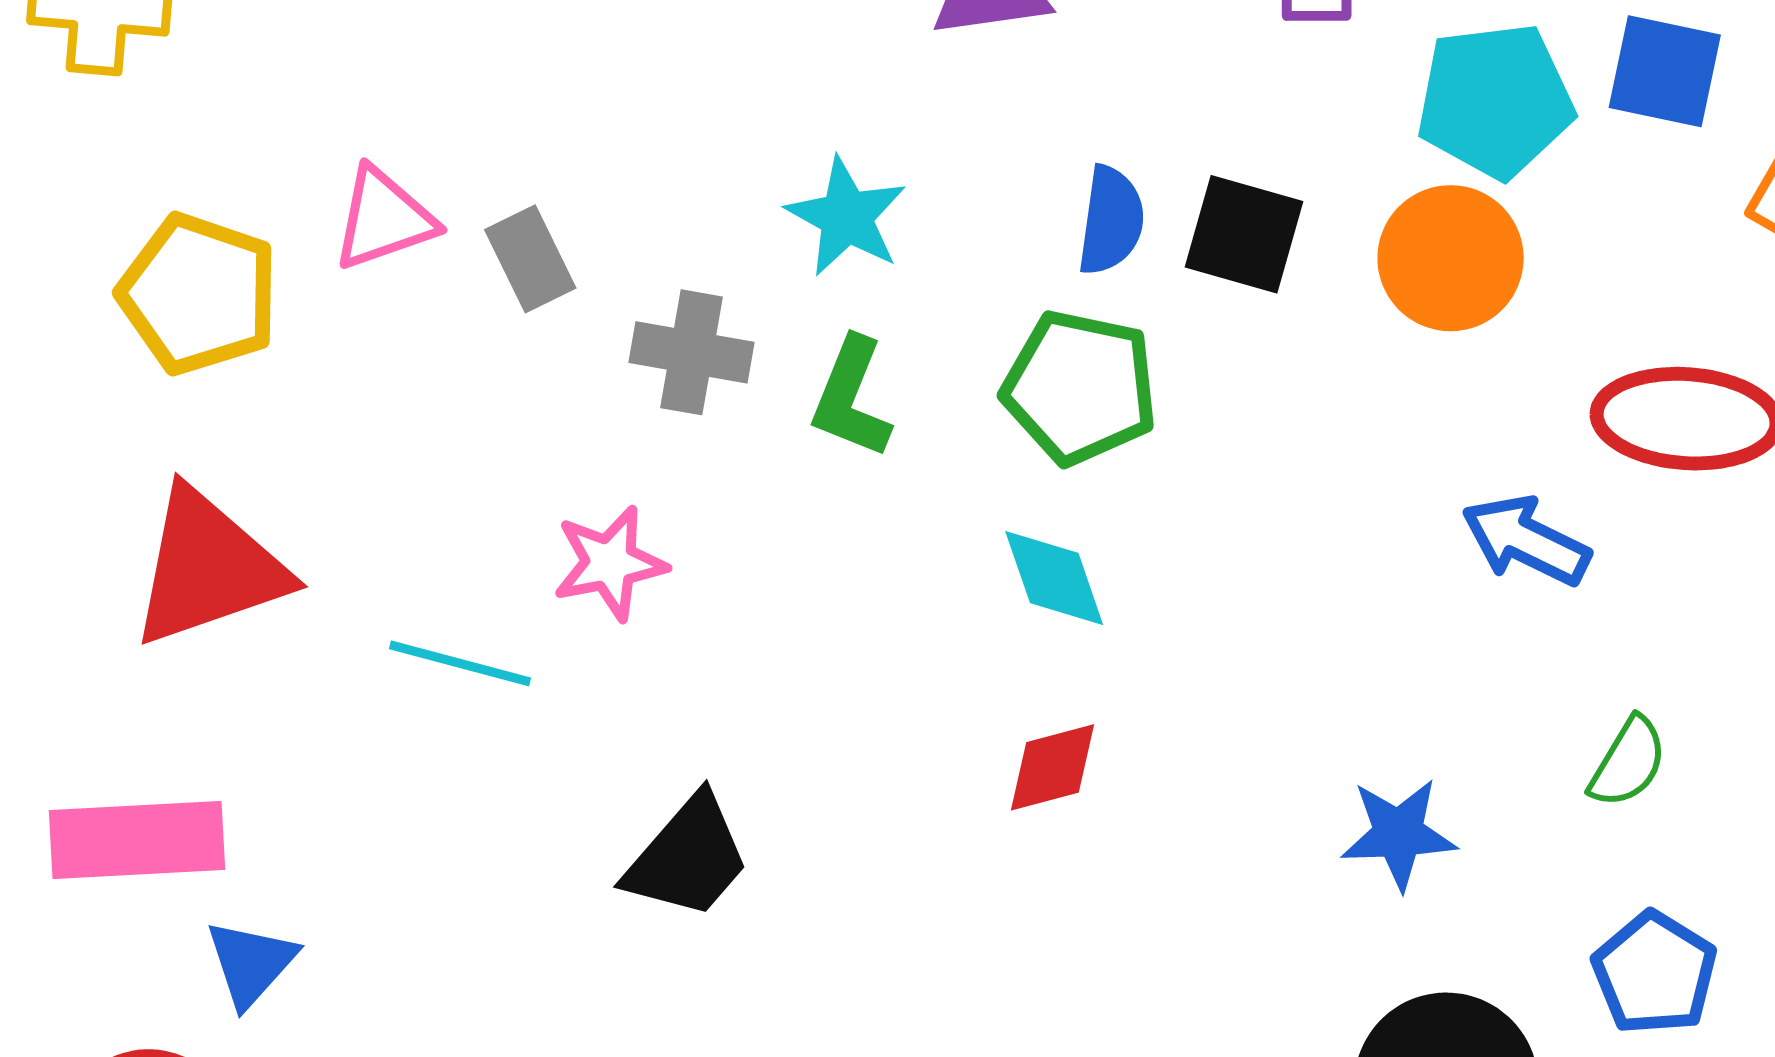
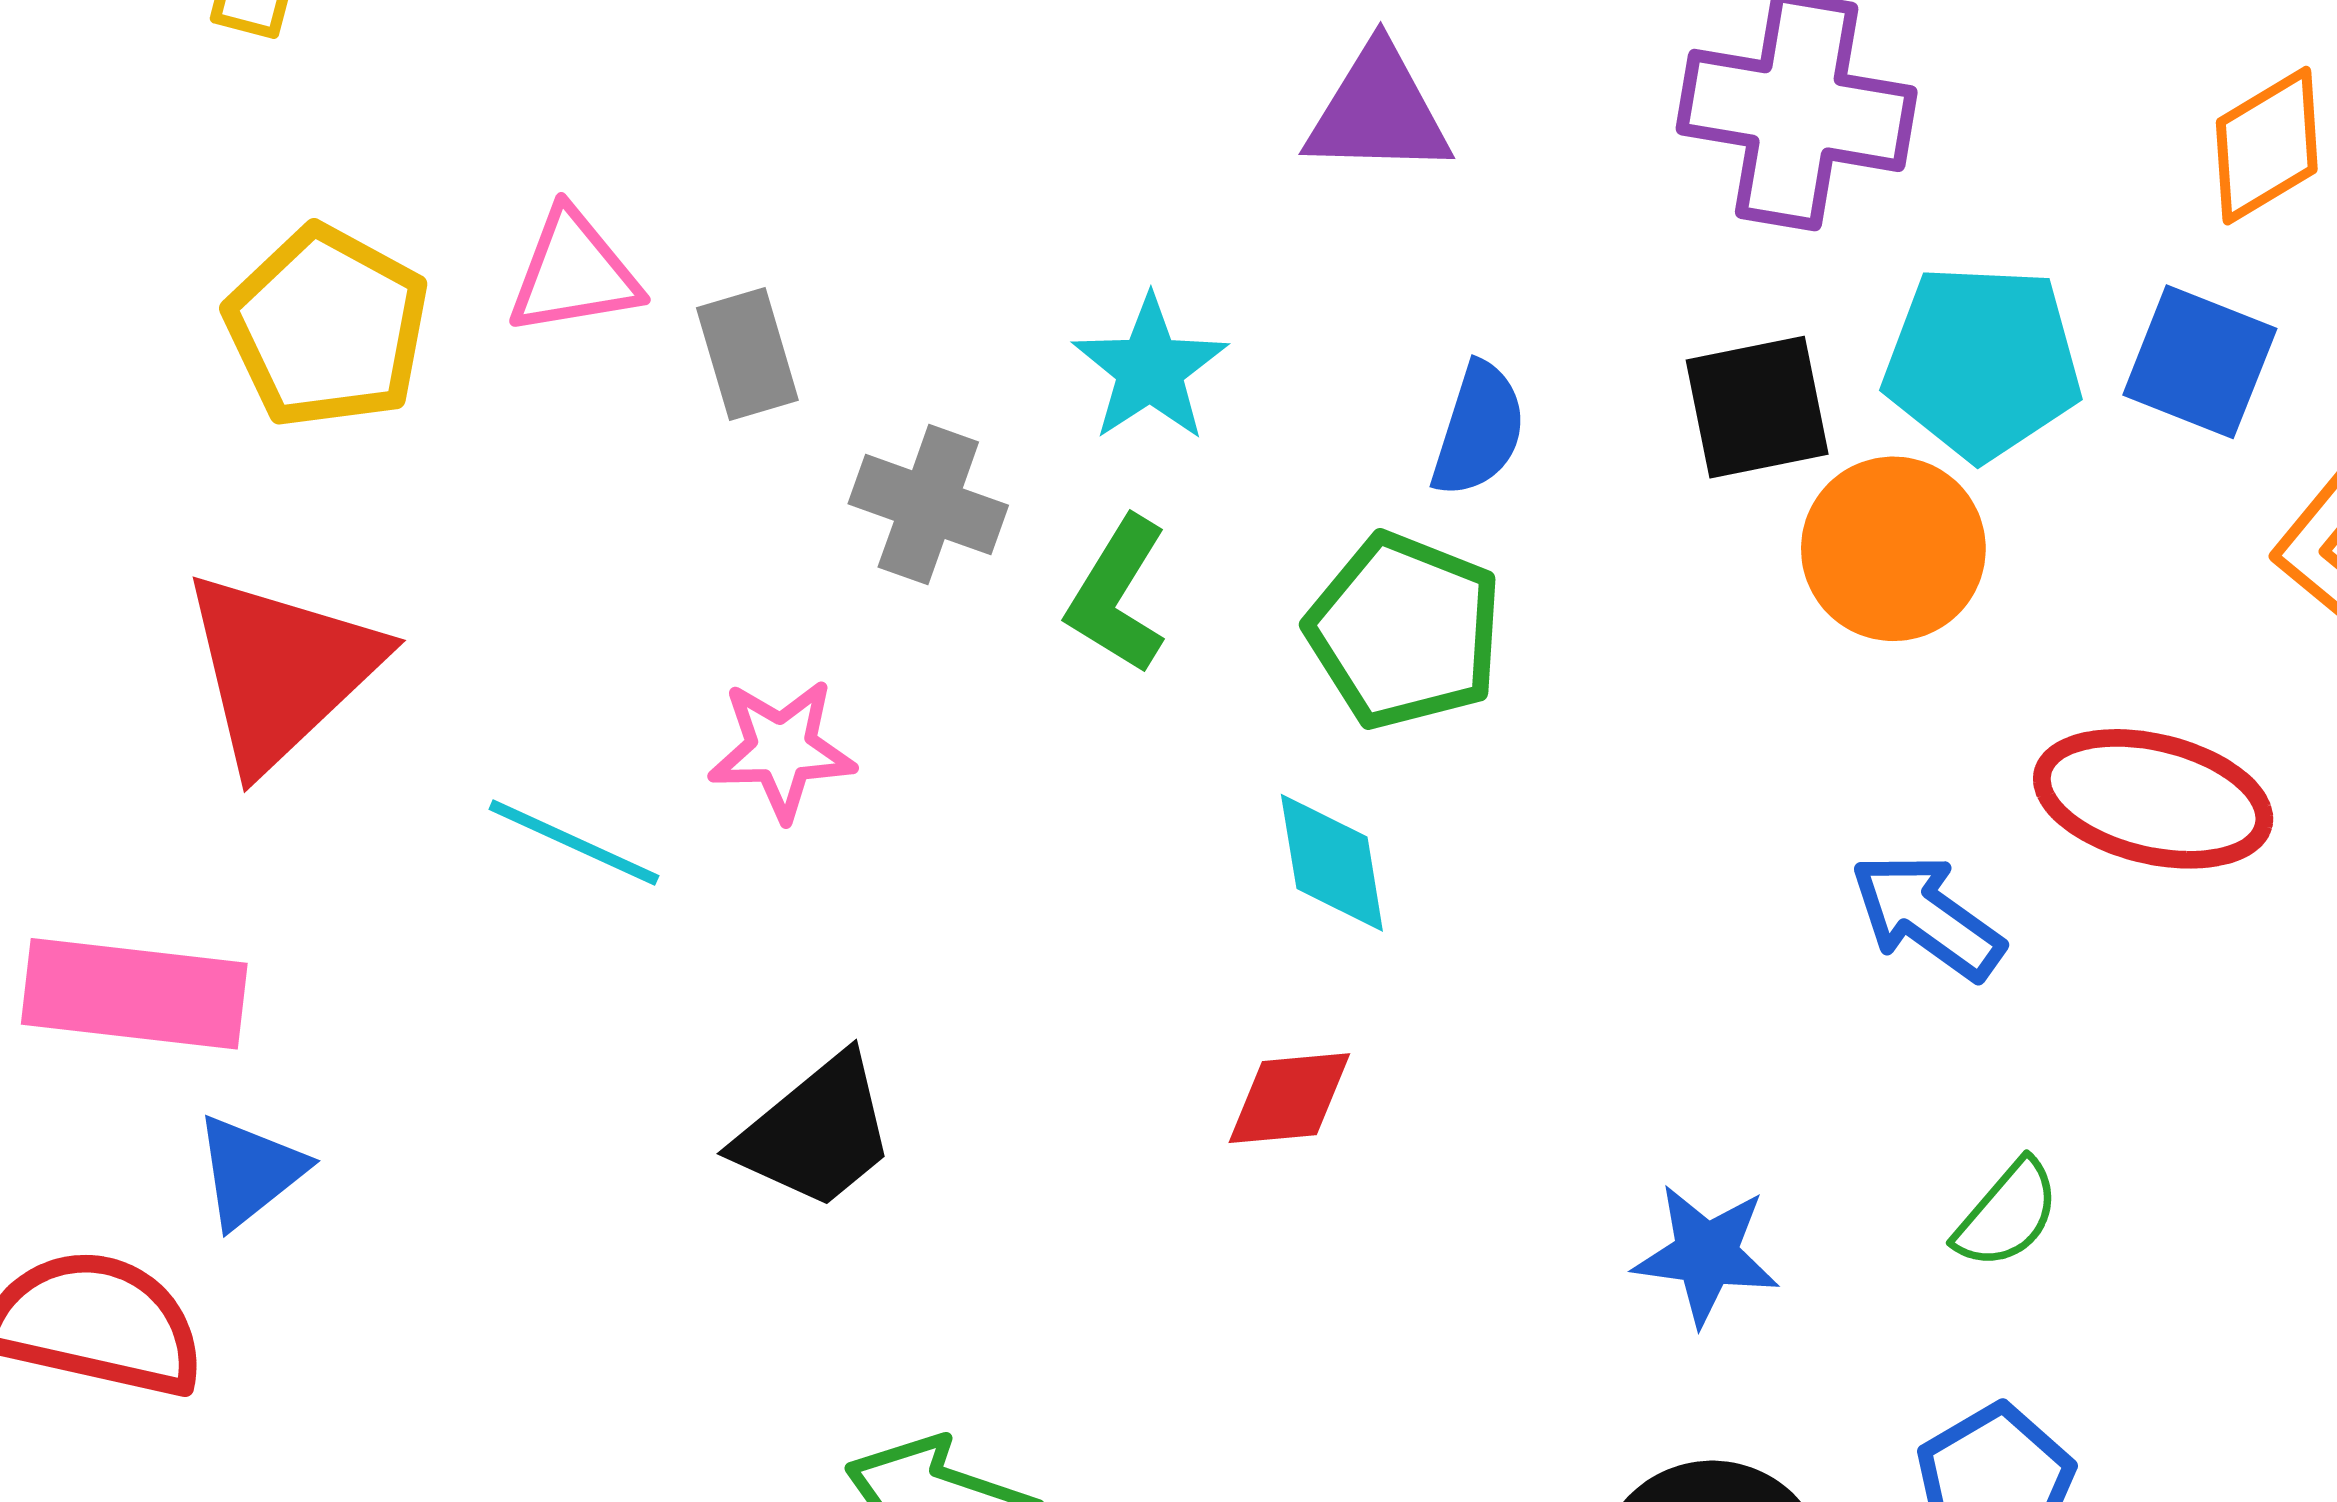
black square: (1244, 234) -> (1757, 407), moved, turned -37
red triangle: (208, 568) -> (281, 670), turned -34

